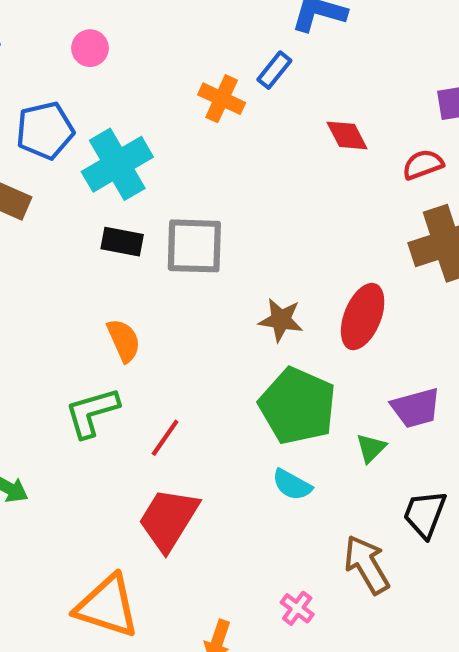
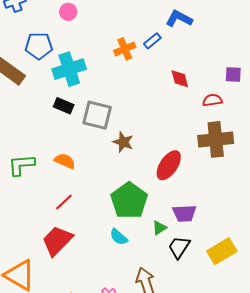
orange cross: (222, 99) -> (125, 49), turned 30
brown star: (281, 320) -> (123, 142), moved
orange semicircle: (124, 340) -> (65, 161), moved, turned -55
green L-shape: (92, 412) -> (21, 165), moved
black trapezoid: (425, 514) -> (179, 247), moved

